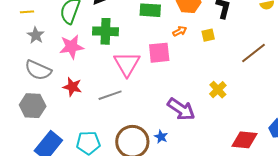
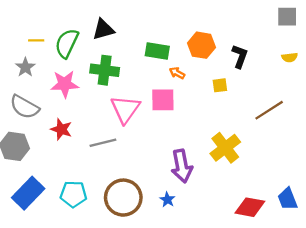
yellow line: (27, 12) -> (36, 40), moved
orange arrow: (180, 31) -> (177, 73), moved, turned -128
yellow cross: (218, 90) -> (225, 148), size x1.5
purple arrow: (181, 109) -> (182, 166), turned 40
blue star: (161, 137) -> (167, 200), moved

